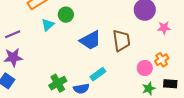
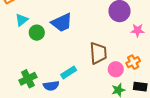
green circle: (66, 15) -> (37, 33), moved
blue trapezoid: (90, 40) -> (62, 23), moved
brown trapezoid: (121, 40) -> (98, 53), moved

